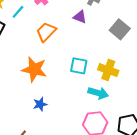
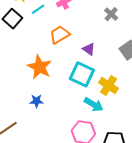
purple triangle: (80, 17) -> (89, 49), moved
cyan square: (79, 66) -> (82, 74), size x1.4

